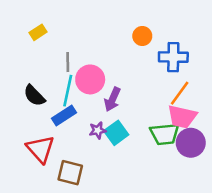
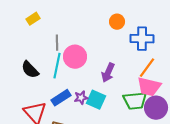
purple arrow: (112, 99) -> (108, 73), moved
blue rectangle: (64, 115) -> (61, 98), moved
cyan square: (116, 133) -> (96, 100), turned -30

